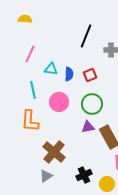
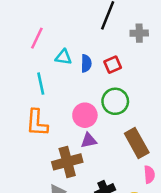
pink circle: (59, 102) -> (85, 115), moved
purple triangle: (88, 127) -> (89, 140), moved
brown cross: (54, 152) -> (67, 162), turned 35

